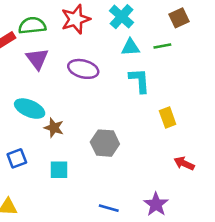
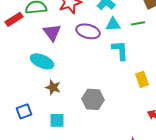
purple triangle: (37, 59) -> (52, 32), moved
purple ellipse: (83, 69) -> (88, 31), moved
cyan ellipse: (30, 109) -> (42, 61), moved

